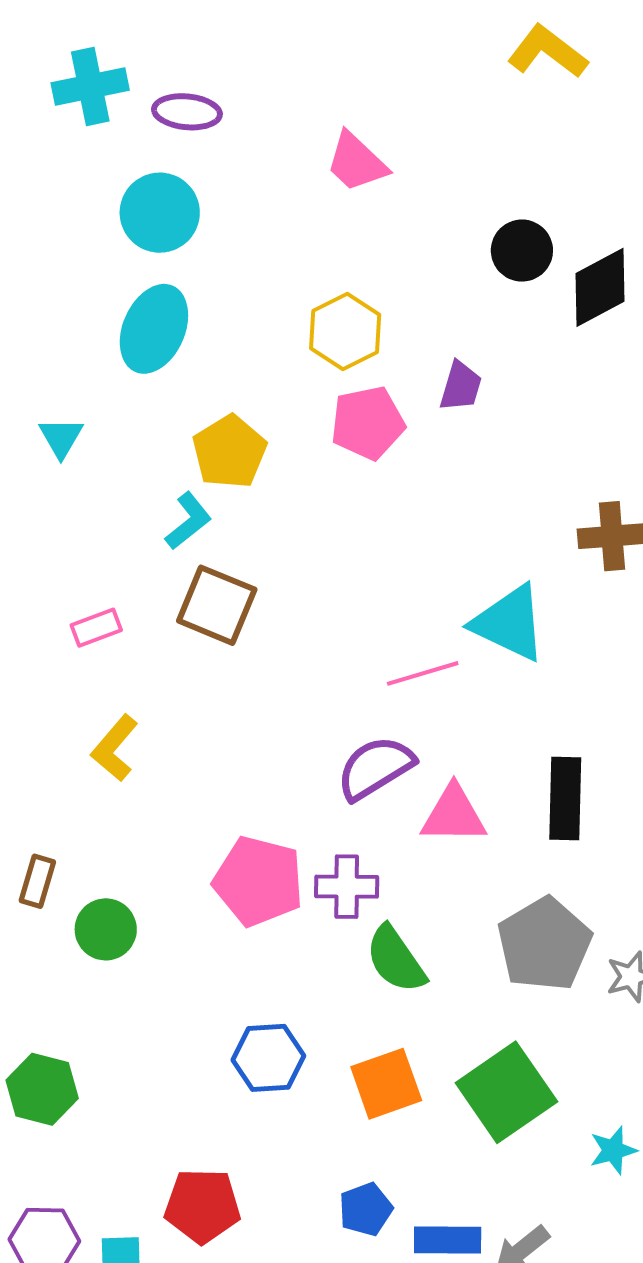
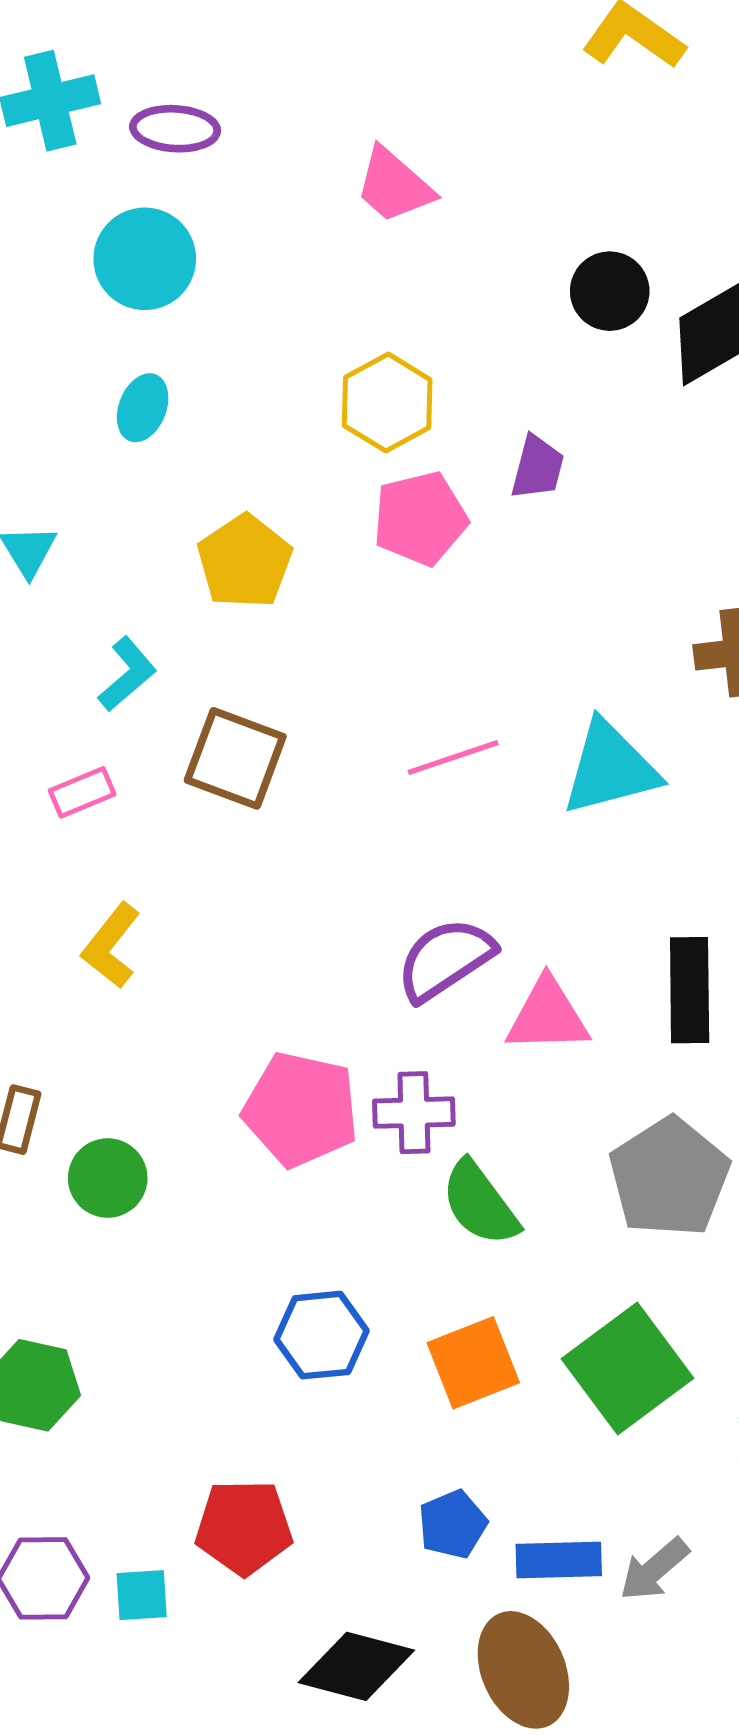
cyan ellipse: (154, 329) -> (143, 408), size x0.6
cyan L-shape: (188, 521) -> (127, 674), moved
cyan triangle: (509, 623) -> (610, 768), turned -38
pink line: (423, 673) -> (453, 757), moved

